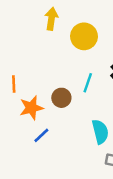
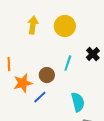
yellow arrow: (51, 19) -> (33, 25), moved
blue line: (41, 135) -> (40, 97), moved

